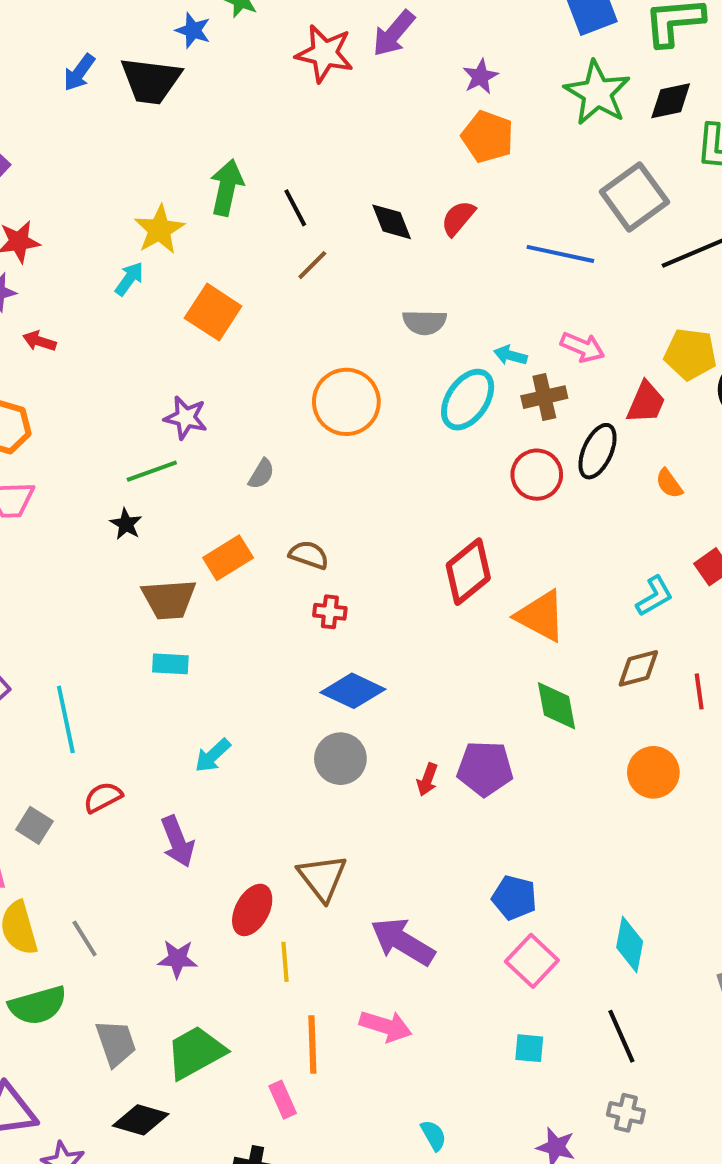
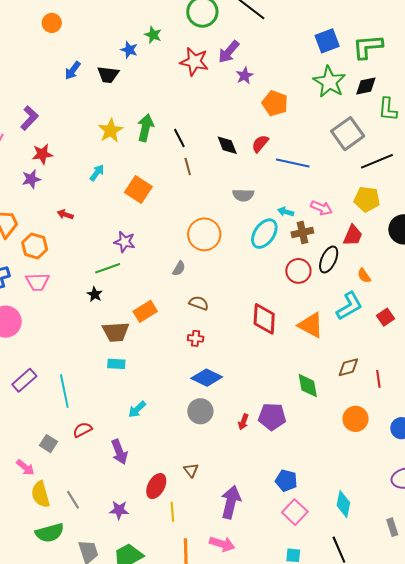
purple star: (480, 77) -> (245, 76), moved
black trapezoid: (151, 81) -> (108, 75), size x0.7
yellow star: (159, 230) -> (111, 131), moved
blue line: (560, 254) -> (293, 163), moved
brown line: (312, 265) -> (188, 166), turned -60
red arrow: (39, 341) -> (65, 214), moved
yellow pentagon: (690, 354) -> (367, 199), moved
gray semicircle: (261, 474) -> (179, 269), moved
brown semicircle: (309, 555) -> (199, 303), moved
red diamond: (468, 572) -> (264, 319), turned -48
cyan L-shape: (654, 596) -> (349, 306), moved, size x1.4
orange triangle: (541, 616) -> (311, 325), moved
brown triangle: (322, 878) -> (191, 470), size x0.6
purple arrow: (403, 942) -> (231, 502), turned 72

